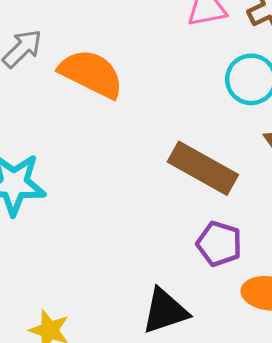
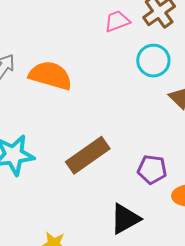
brown rectangle: (203, 168) -> (88, 155), moved, turned -54

